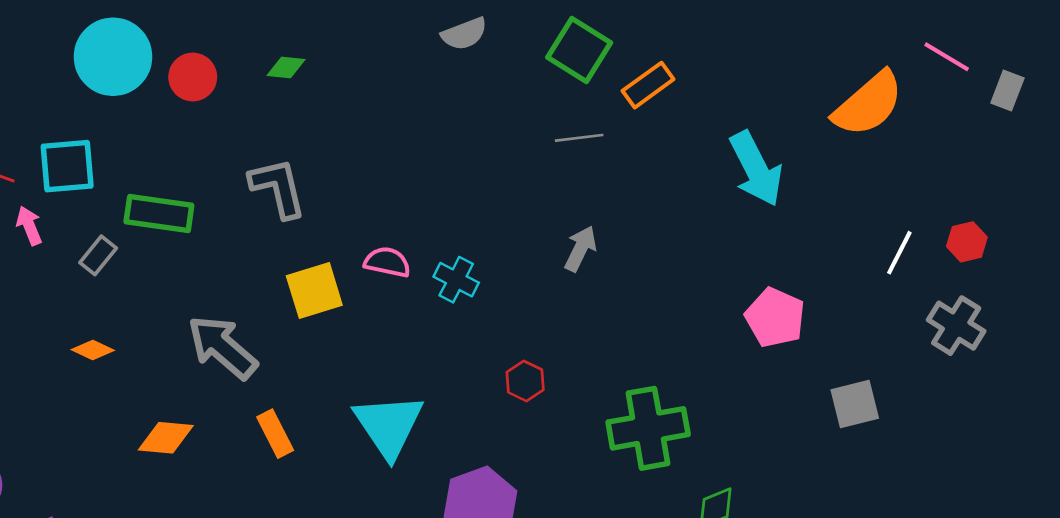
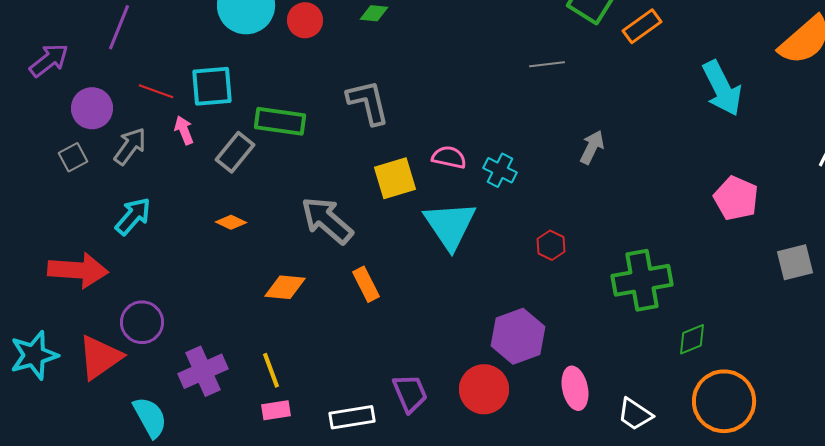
gray line: (579, 138) -> (547, 64), moved
gray rectangle: (98, 255) -> (235, 152), size x1.4
cyan triangle: (389, 426) -> (450, 225), moved

